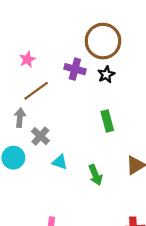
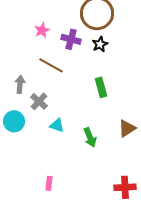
pink star: (27, 59) -> (42, 30), moved
brown line: (36, 91) -> (51, 65), moved, turned 65

